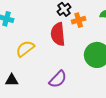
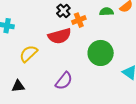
red semicircle: (58, 34) -> (60, 36), turned -95

